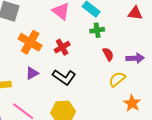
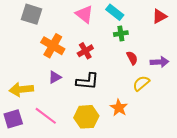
red triangle: (135, 13) -> (160, 16), turned -35
black L-shape: (64, 77) -> (87, 81), turned -30
orange star: (132, 103) -> (119, 108), moved

